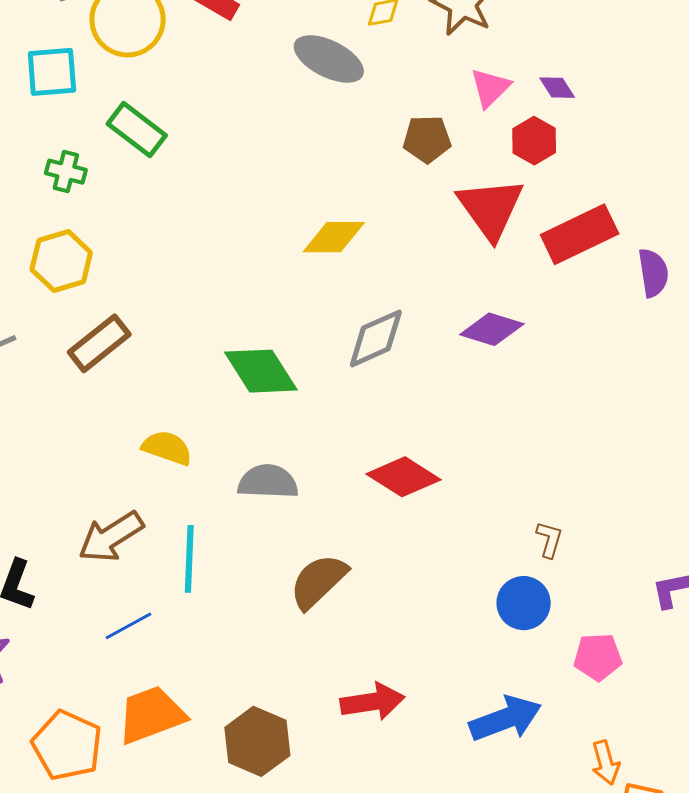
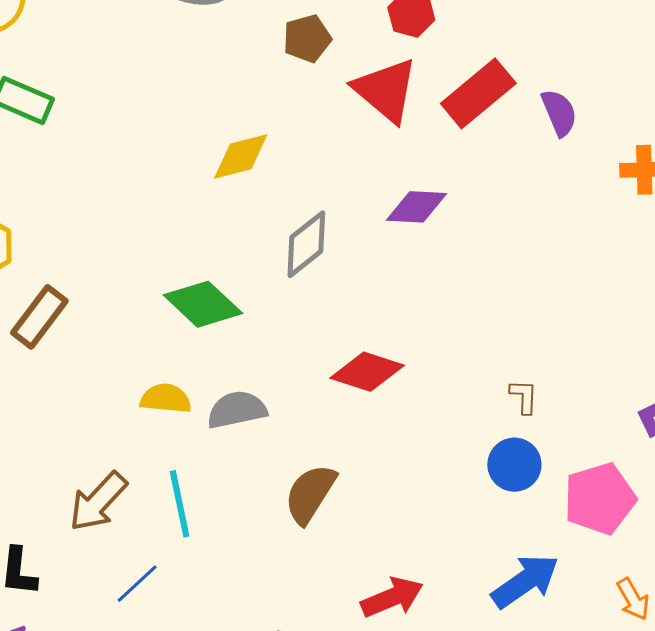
yellow semicircle: (167, 448) -> (166, 399), moved
pink pentagon: (598, 657) -> (600, 499), size x1.5

